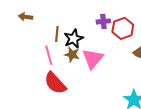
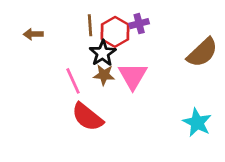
red hexagon: (123, 28) -> (115, 32), moved
brown line: (57, 34) -> (90, 25), moved

